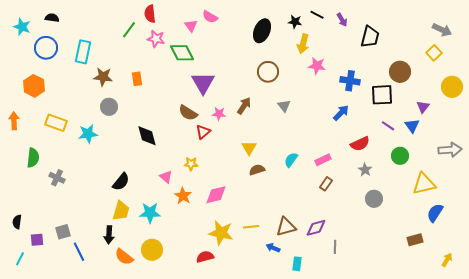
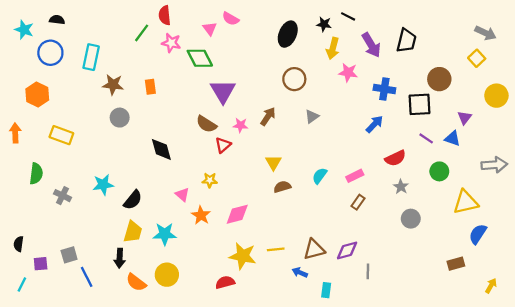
purple arrow: (342, 20) -> (371, 45), moved, size x1.6
gray triangle: (284, 106) -> (312, 116), turned 32
blue triangle: (412, 126) -> (453, 138), turned -35
cyan star: (88, 134) -> (103, 185), moved

